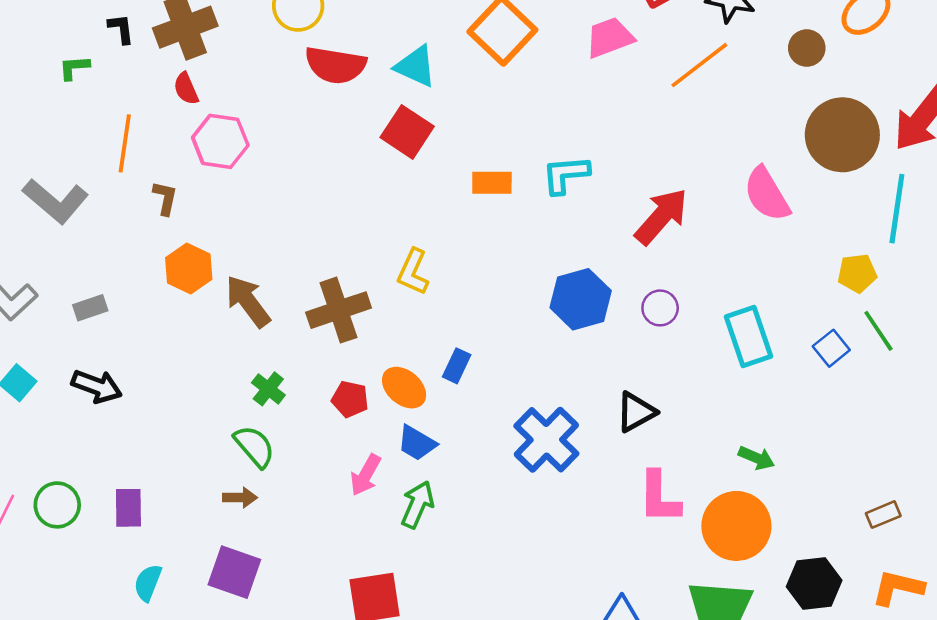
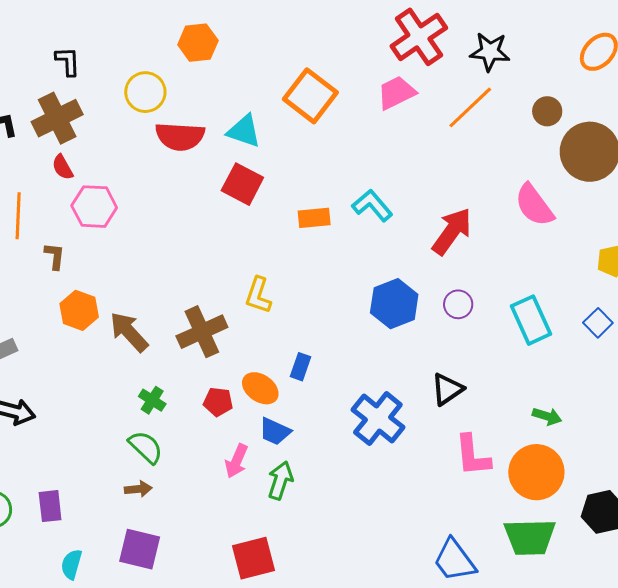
brown circle: (807, 48) -> (547, 111), moved
cyan L-shape: (566, 175) -> (372, 205), turned 60

